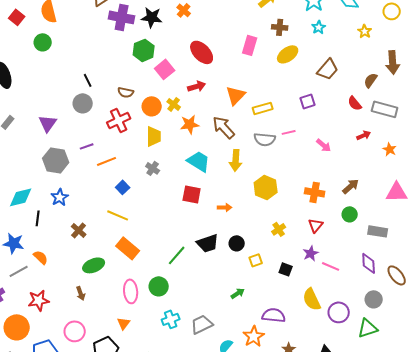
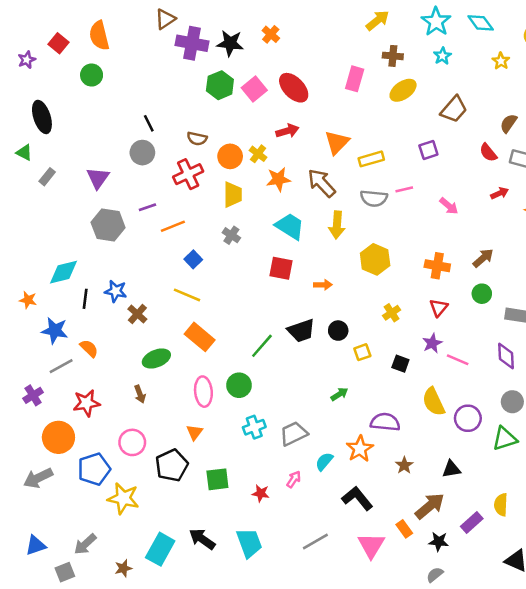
pink square: (165, 69) -> (254, 89), moved
blue star: (60, 197) -> (116, 291), moved, turned -30

